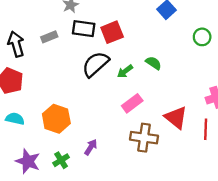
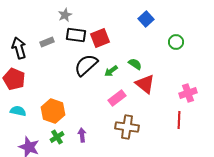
red triangle: (176, 118) -> (145, 84), moved
purple arrow: (91, 147) -> (82, 135), turned -40
green cross: (61, 160) -> (57, 137), moved

